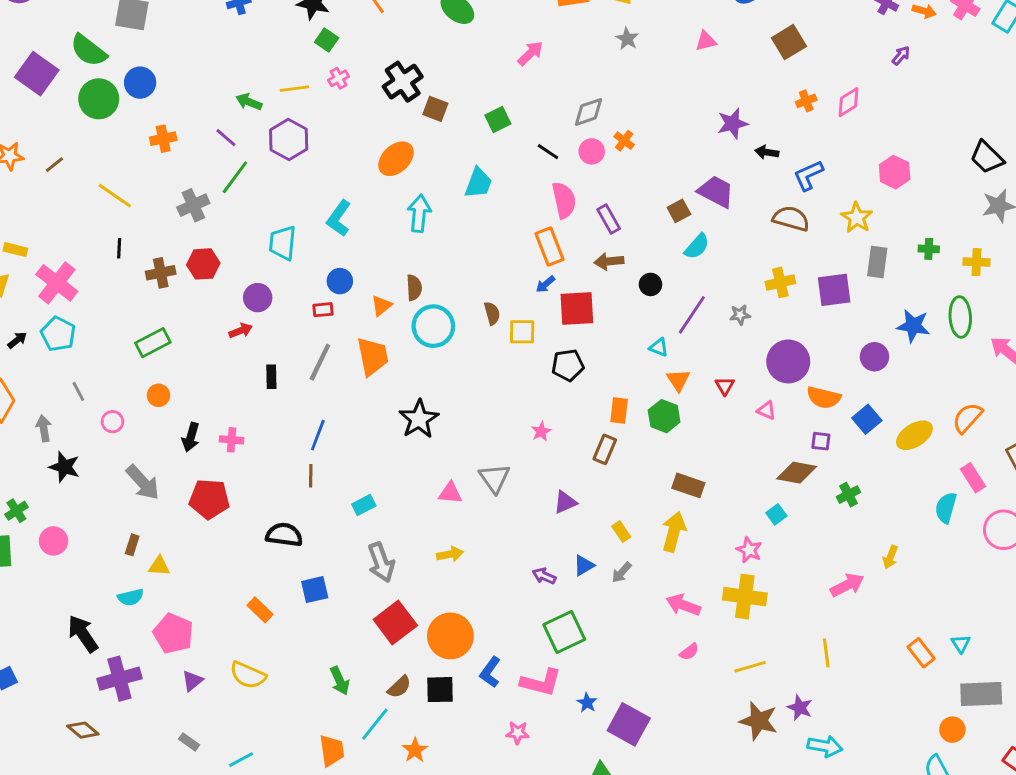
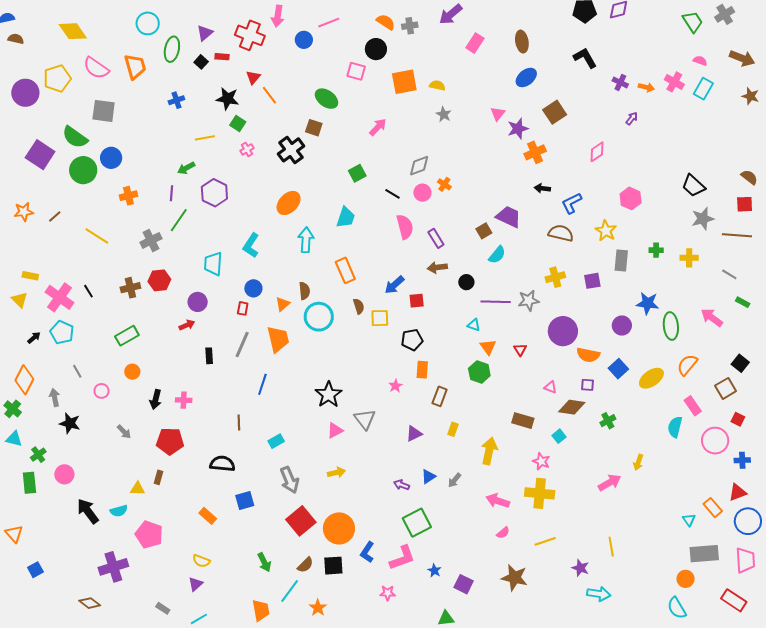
pink triangle: (706, 41) -> (498, 114), turned -35
yellow line: (295, 89) -> (205, 138), moved
orange cross: (806, 101) -> (535, 152), moved, size x1.5
green arrow: (249, 102) -> (186, 168), turned -48
brown square: (435, 109) -> (314, 128), moved
purple star: (733, 123) -> (518, 129), moved
purple line: (226, 138) -> (171, 193), turned 56
orange rectangle: (550, 246) -> (345, 270), moved
black line: (119, 248) -> (88, 291), moved, turned -32
blue arrow: (545, 284) -> (394, 285), size x1.5
purple square: (834, 290) -> (592, 281), size x0.7
red square: (577, 309) -> (417, 301), size x0.6
red rectangle: (323, 310) -> (243, 308), turned -72
purple line: (692, 315) -> (496, 302), turned 60
gray star: (740, 315) -> (529, 300), size x1.5
green ellipse: (960, 317) -> (671, 326), moved
orange rectangle: (619, 410) -> (422, 370), moved
pink triangle: (766, 410) -> (551, 387), moved
black star: (419, 419) -> (329, 395), moved
blue line: (318, 435) -> (262, 384), moved
gray arrow: (143, 482) -> (124, 432), size x0.6
brown rectangle: (688, 485) -> (523, 421), moved
pink triangle: (450, 493) -> (335, 431), turned -30
yellow rectangle: (621, 532) -> (453, 429), moved, turned 56
brown rectangle: (132, 545) -> (158, 477), moved
black arrow: (83, 634) -> (88, 511), moved
yellow line: (826, 653) -> (611, 547), moved
orange rectangle: (921, 653) -> (713, 508), moved
yellow semicircle: (248, 675) -> (201, 561), size x0.7
purple triangle: (192, 681) -> (196, 584), moved
pink L-shape: (541, 682) -> (402, 558), turned -32
brown star: (759, 721) -> (514, 578), moved
purple square: (629, 724) -> (464, 584), size x0.7

